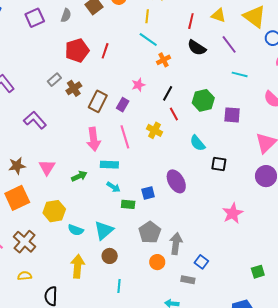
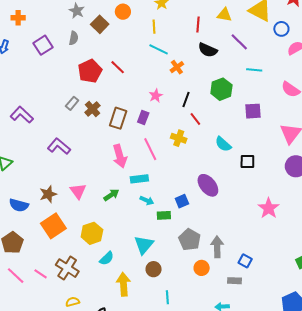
red line: (105, 51) -> (118, 67), turned -56
green hexagon: (203, 100) -> (221, 89), moved
cyan semicircle: (76, 230) -> (107, 258), moved, turned -56

